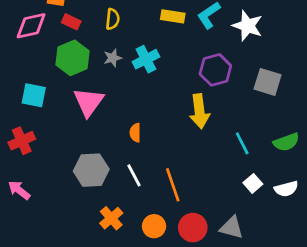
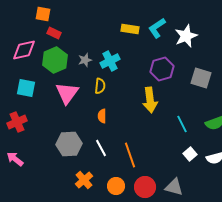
yellow semicircle: (113, 19) -> (100, 86), moved
pink diamond: (31, 26) -> (24, 50), moved
white star: (248, 26) -> (186, 36), turned 30

